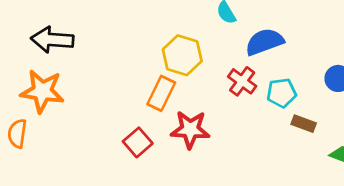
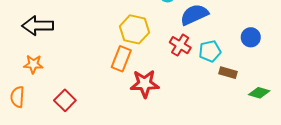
orange star: (42, 91) -> (33, 64), size x0.6
red square: (138, 142) -> (65, 100), moved

